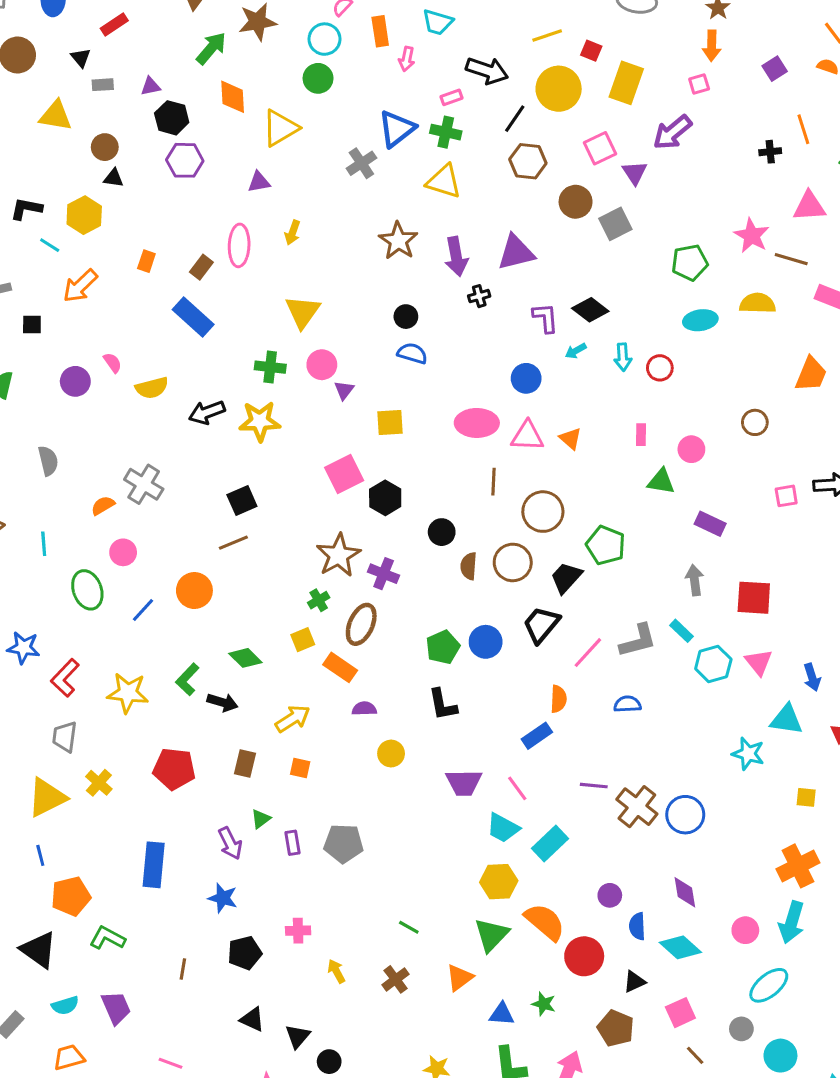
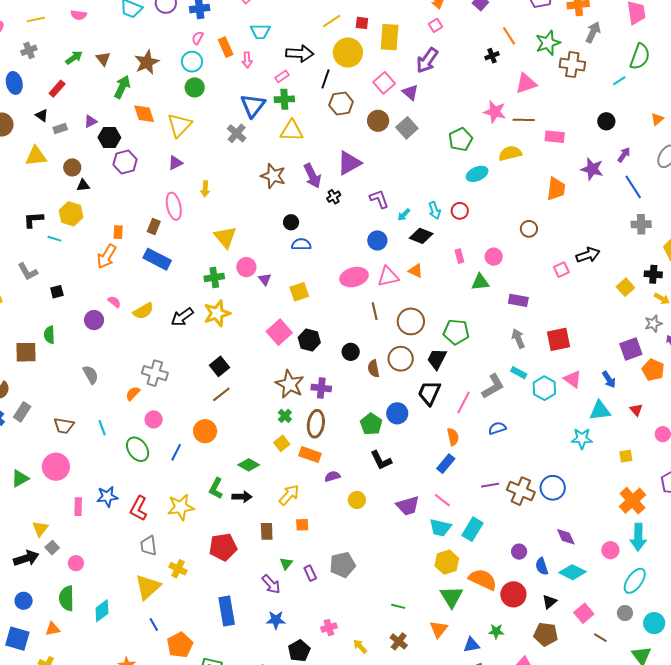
orange arrow: (80, 286) -> (107, 256), moved
black diamond: (590, 310) -> (421, 236), moved

